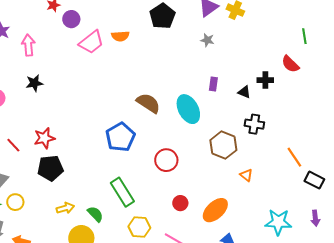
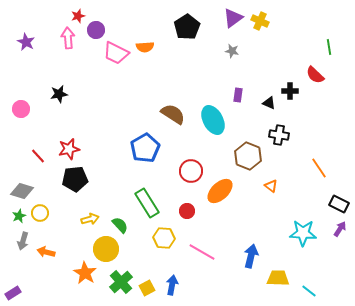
pink trapezoid: (91, 42) -> (116, 53), turned 64
pink arrow: (28, 45) -> (68, 38), moved
black rectangle: (314, 180) -> (339, 204), moved
red circle: (180, 203) -> (187, 211), moved
orange ellipse: (215, 210) -> (220, 191), moved
purple arrow: (315, 218) -> (340, 229), turned -140

